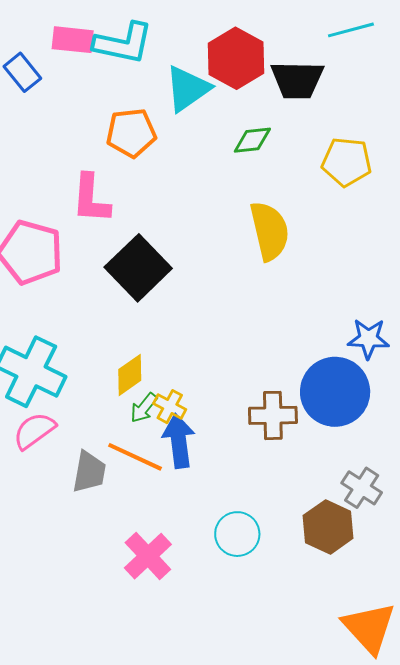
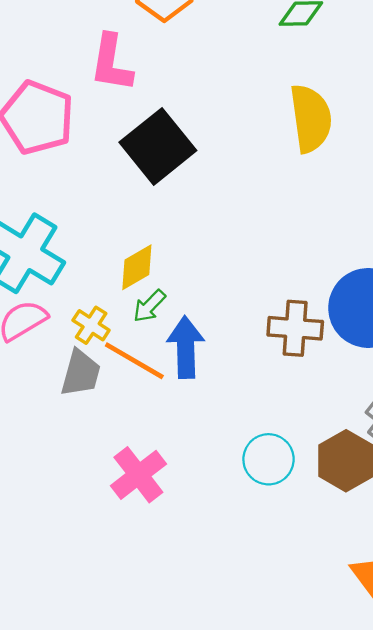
yellow cross: (170, 407) -> (91, 325), moved
cyan circle: (237, 534) -> (269, 459), moved

